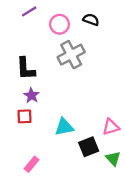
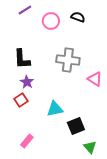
gray cross: (71, 55) -> (68, 60), moved, turned 35
red square: (25, 116) -> (21, 100), turned -32
pink triangle: (111, 127) -> (95, 79), moved, turned 49
green triangle: (113, 158) -> (90, 147), moved

